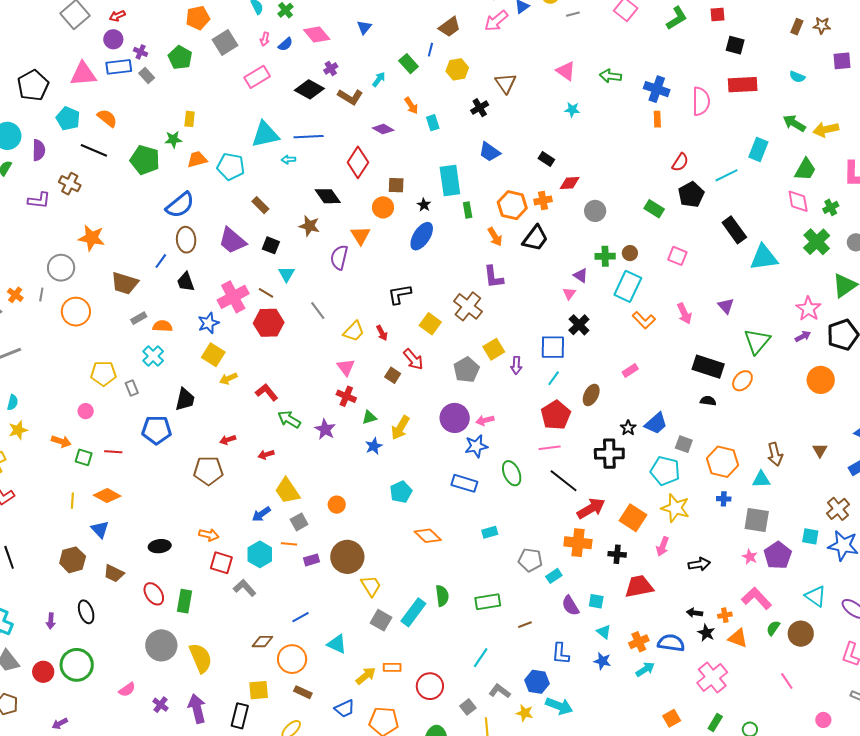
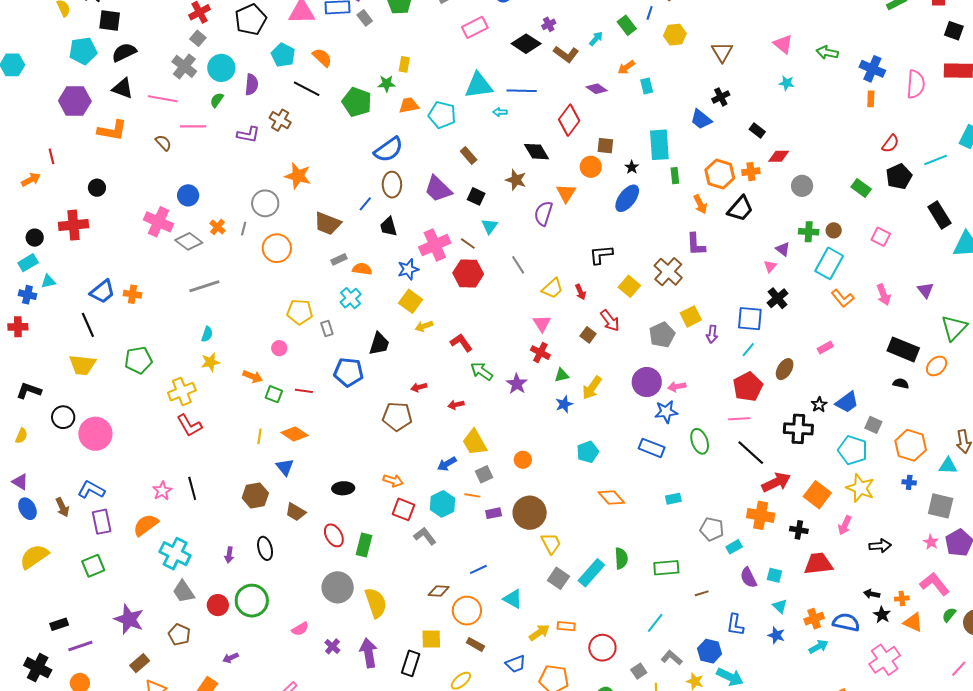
orange arrow: (411, 106) -> (626, 67), turned 84
black cross: (480, 108) -> (721, 97), moved
pink line: (787, 681) -> (959, 669), turned 72

